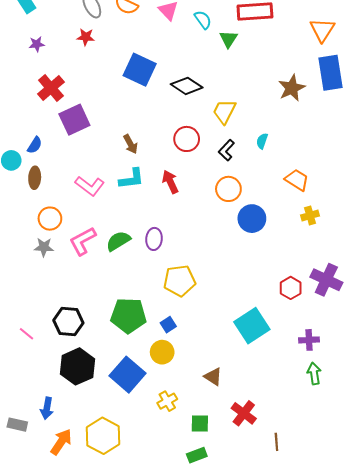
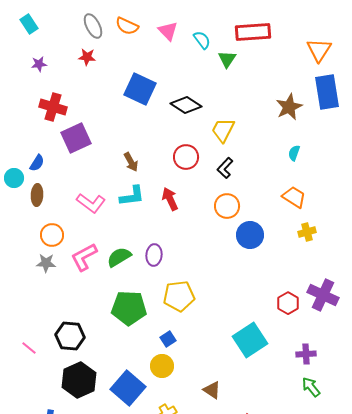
red cross: (51, 88) -> (53, 107), turned -32
cyan semicircle: (262, 141) -> (294, 153), moved
green pentagon: (128, 315) -> (129, 308), moved
green arrow: (314, 374) -> (311, 387), turned -30

